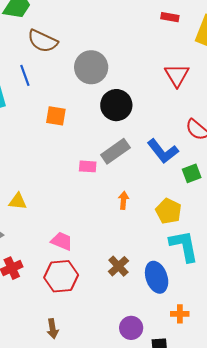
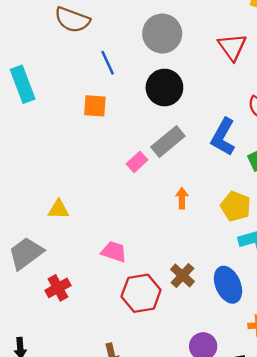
gray circle: (91, 67) -> (162, 34), moved
blue line: (25, 75) -> (108, 63), moved
blue L-shape: (163, 151) -> (223, 137), turned 72
pink rectangle: (88, 166) -> (137, 162), turned -42
red hexagon: (61, 276) -> (141, 293), moved

